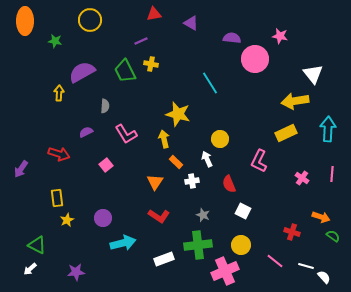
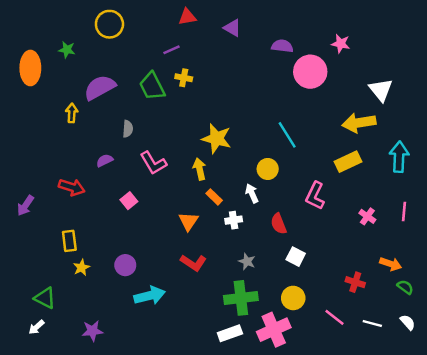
orange ellipse: (25, 21) -> (30, 68), moved
cyan line: (210, 83) -> (287, 135), moved
white rectangle: (164, 259) -> (230, 333), moved
white semicircle: (324, 277) -> (408, 322), moved

